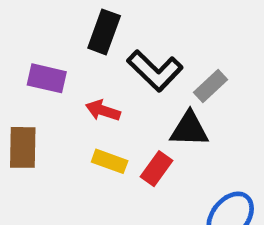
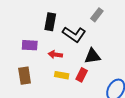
gray rectangle: (211, 86) -> (97, 15), moved

